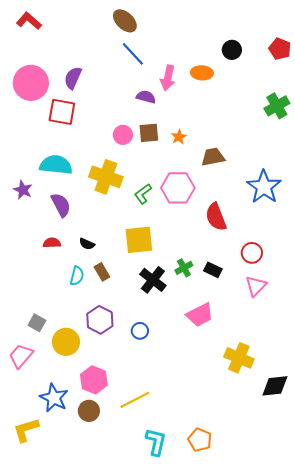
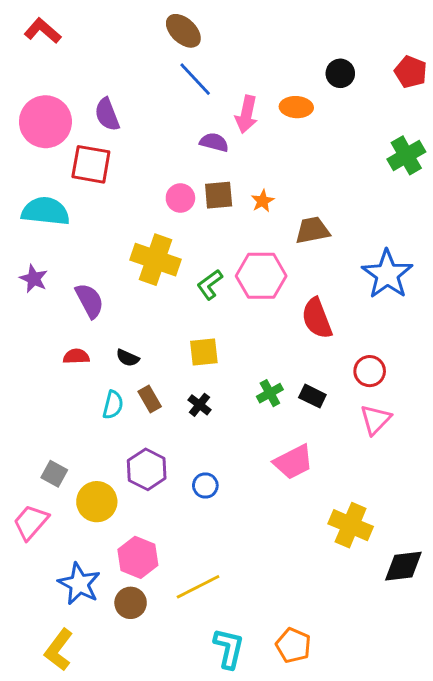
purple semicircle: (73, 78) -> (107, 114), turned -45
cyan semicircle: (56, 165) -> (45, 211), moved
yellow square: (139, 240) -> (204, 352), size x0.7
black cross: (153, 280) -> (199, 405), moved, size x0.6
yellow L-shape: (26, 430) -> (59, 650), moved, turned -36

